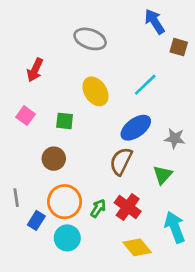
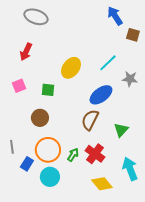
gray ellipse: (90, 39) -> (36, 17), moved
yellow ellipse: (95, 91) -> (71, 68), turned 70
pink square: (26, 116) -> (19, 86), turned 32
gray star: (175, 138) -> (130, 79), moved

